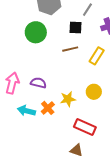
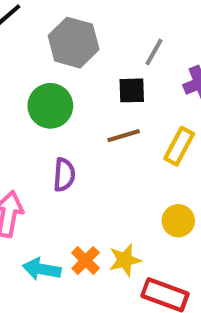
purple semicircle: (38, 83) -> (64, 175), moved, turned 84
yellow star: (68, 99) -> (125, 260), moved

